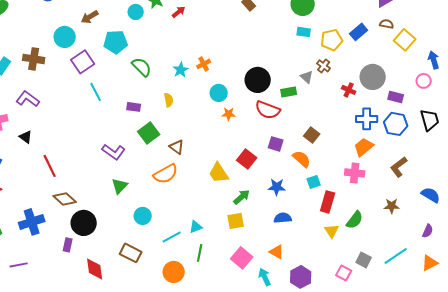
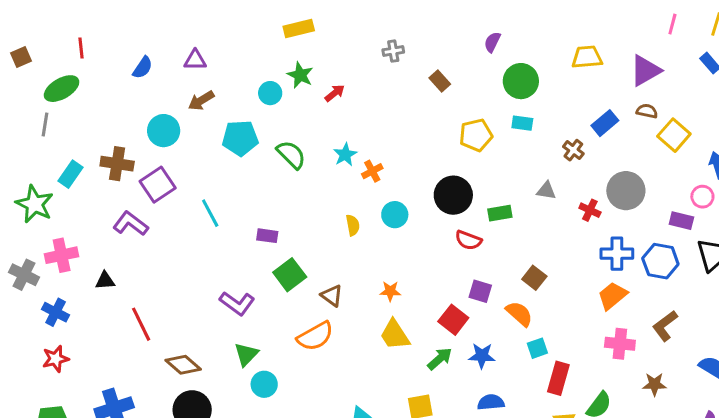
yellow pentagon: (332, 40) -> (476, 135), moved
purple square: (83, 62) -> (158, 185), moved
brown cross: (324, 66) -> (573, 150), moved
green semicircle: (142, 67) -> (291, 155), moved
cyan star: (181, 70) -> (345, 155), moved
gray triangle: (307, 77) -> (546, 191), moved, turned -32
purple rectangle: (396, 97) -> (681, 221), moved
purple L-shape: (28, 99) -> (131, 224), moved
yellow semicircle: (169, 100) -> (353, 225), moved
red semicircle: (268, 110) -> (468, 240), size x0.7
orange star: (229, 114) -> (390, 291), moved
black triangle: (26, 137) -> (105, 281), turned -40
red square: (247, 159) -> (453, 320), moved
pink cross: (355, 173) -> (620, 344), moved
green arrow: (242, 197) -> (440, 359), moved
brown diamond: (65, 199) -> (183, 365), moved
cyan circle: (143, 216) -> (264, 384), moved

